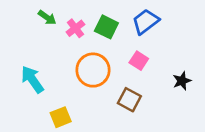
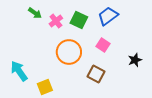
cyan arrow: (32, 79) -> (19, 71), moved

